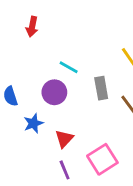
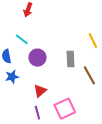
cyan line: (69, 67) -> (22, 39), moved
blue star: (33, 123) -> (12, 77), moved

